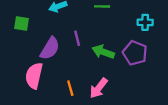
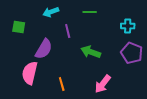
purple line: (77, 38) -> (68, 31), moved
purple pentagon: (135, 53) -> (132, 53), moved
pink arrow: (99, 88) -> (103, 84), moved

